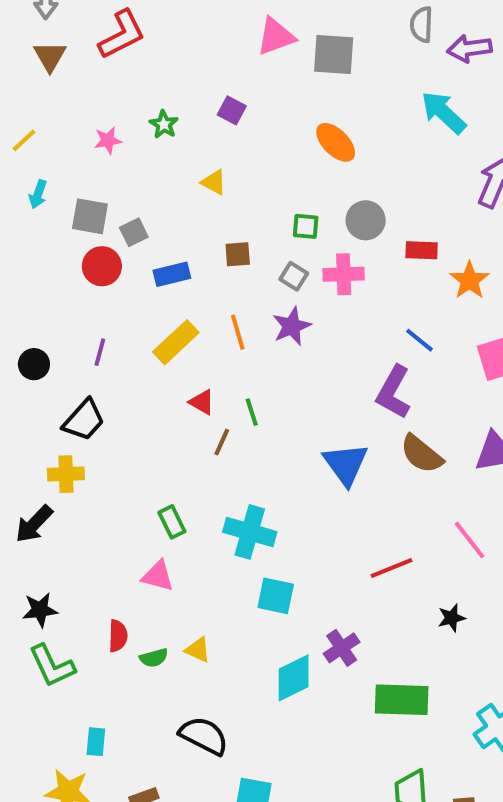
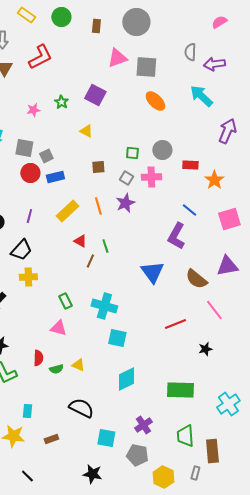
purple square: (232, 110) -> (95, 95), size x1.5
orange ellipse: (336, 142) -> (155, 101), moved
blue rectangle: (172, 274) -> (55, 177), moved
brown semicircle: (422, 454) -> (196, 279), moved
yellow cross: (66, 474) -> (28, 277), moved
purple cross: (342, 648) -> (143, 425), moved

